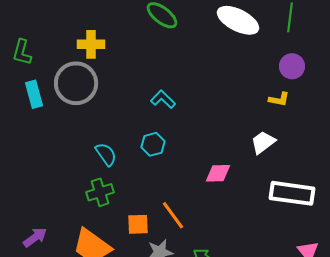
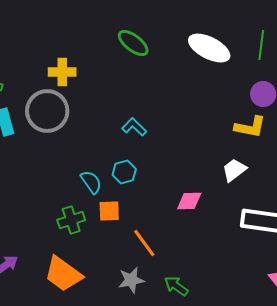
yellow L-shape: (279, 99) -> (250, 127), size x1.5
cyan semicircle: (106, 154) -> (91, 182), moved
orange square: (138, 224) -> (109, 211), moved

